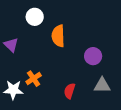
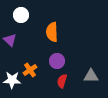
white circle: (35, 17) -> (21, 15), moved
purple circle: (93, 56) -> (57, 61), moved

